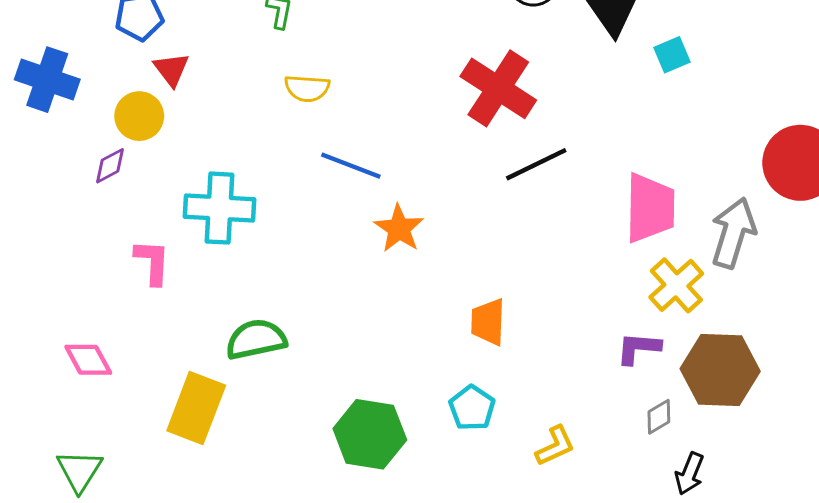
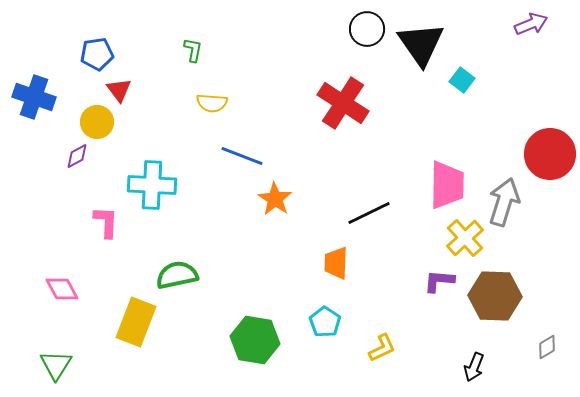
cyan square: (672, 55) -> (462, 80), turned -30
black line: (536, 164) -> (369, 213), moved
gray diamond: (659, 417) -> (547, 347), moved

